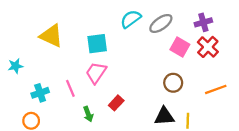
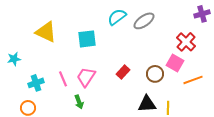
purple cross: (203, 22) -> (202, 14), moved
pink square: (180, 47) -> (175, 63), moved
pink trapezoid: (96, 73) -> (86, 77), moved
red rectangle: (116, 103) -> (123, 72), moved

